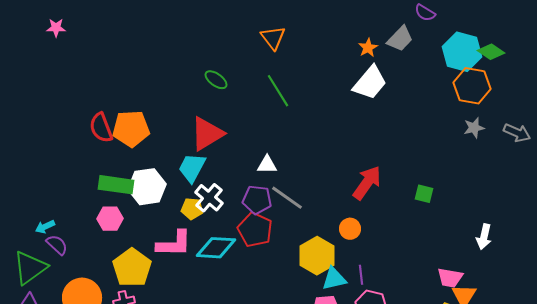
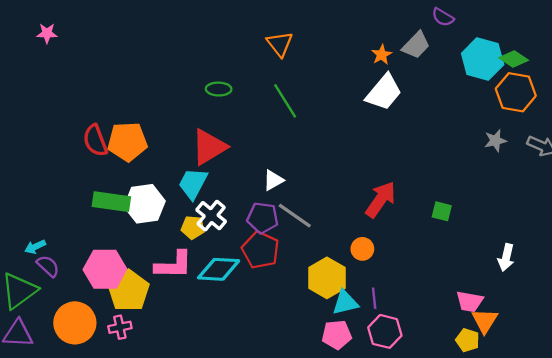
green ellipse: (216, 80) -> (219, 89), turned -35
orange hexagon: (472, 86) -> (516, 92), moved
white triangle: (267, 165) -> (273, 180), turned -30
pink hexagon: (110, 219) -> (105, 269), moved, size x1.5

